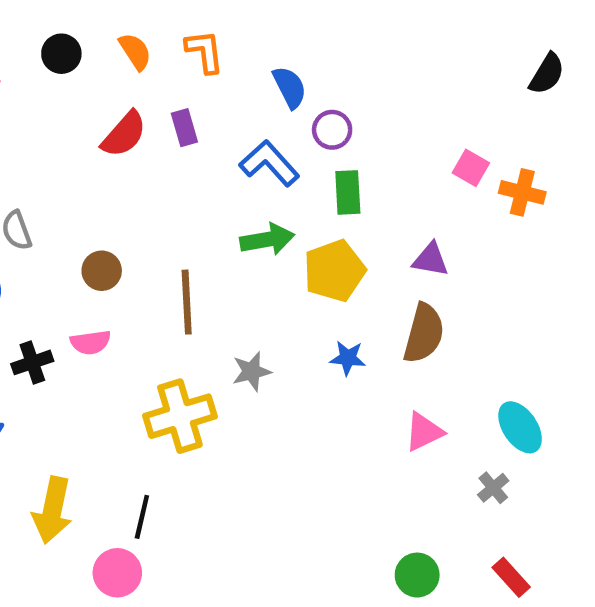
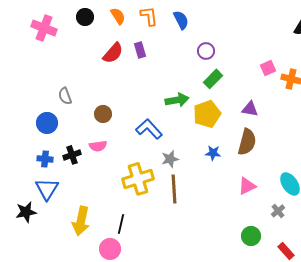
blue semicircle: (290, 87) -> (181, 20), moved
blue L-shape: (269, 163) -> (149, 129), moved
pink square: (471, 168) -> (268, 68), turned 35
green rectangle: (348, 192) -> (213, 79), turned 48
brown line: (187, 302) -> (174, 189), moved
green circle: (417, 575) -> (251, 236), moved

